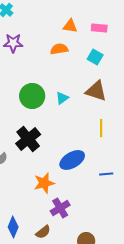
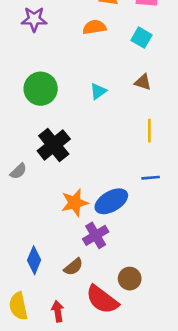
brown triangle: (96, 91) -> (143, 82), size x0.6
green circle: (32, 96) -> (41, 89), moved
blue ellipse: (72, 160) -> (111, 201), moved
blue line: (106, 174) -> (151, 178), moved

